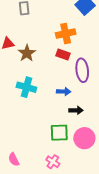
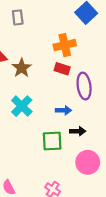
cyan cross: (26, 87) -> (22, 106), turned 30
green square: (59, 133) -> (52, 141), moved

